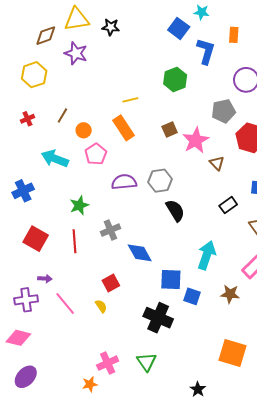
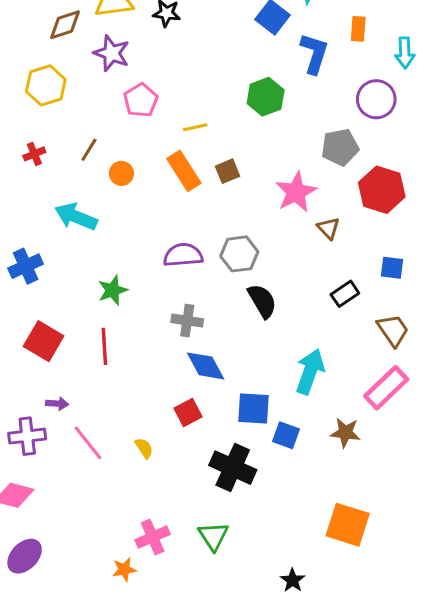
brown square: (170, 130) -> (228, 171), moved
pink pentagon: (96, 154) -> (141, 100), moved
gray cross: (110, 230) -> (187, 321), moved, turned 30
red square: (111, 283) -> (188, 413), moved

